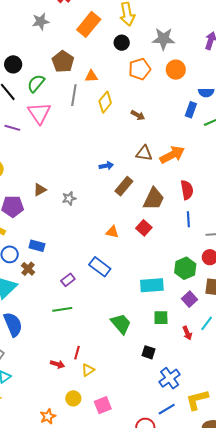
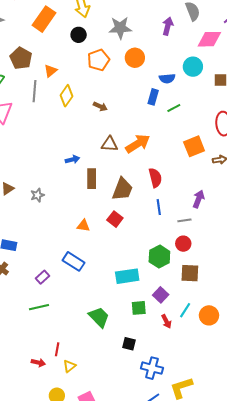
orange triangle: (91, 76) -> (51, 71), turned -32
brown rectangle: (124, 186) -> (92, 179), turned -36
purple square: (189, 299) -> (161, 295), moved
blue cross: (170, 378) -> (152, 368), turned -35

